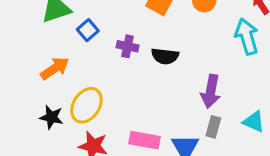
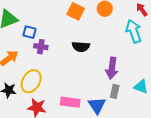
blue square: (88, 30) -> (30, 32), turned -32
purple cross: (128, 46) -> (41, 47), moved

